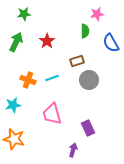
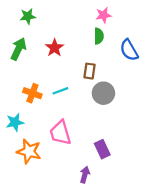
pink star: (97, 14) -> (103, 15), moved
brown rectangle: (77, 61) -> (89, 71), turned -64
orange star: (14, 139) -> (29, 151), moved

